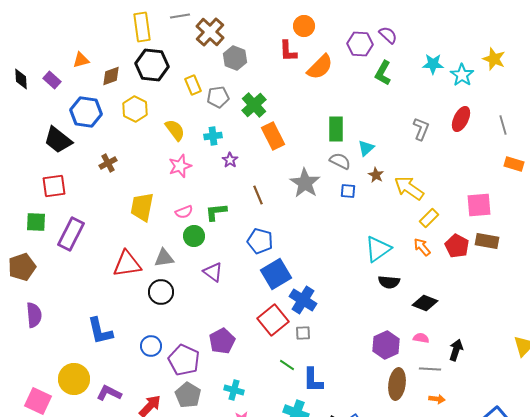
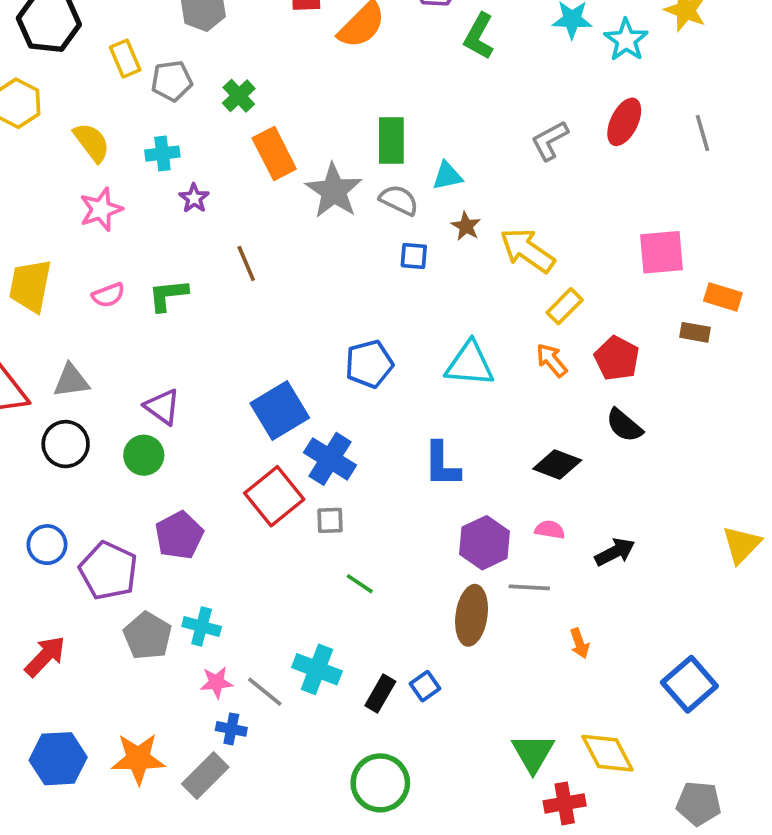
green cross: (254, 105) -> (239, 96), size x0.7
gray L-shape: (421, 129) -> (550, 140), turned -140
cyan triangle: (366, 148) -> (447, 176), turned 30
orange rectangle: (514, 164) -> (723, 297), moved
gray star: (305, 183) -> (334, 191), moved
pink square: (479, 205) -> (661, 252), moved
green circle: (194, 236) -> (144, 455), moved
blue pentagon: (260, 241) -> (369, 364), moved, turned -30
brown rectangle: (487, 241) -> (695, 332), moved, size x0.7
cyan triangle: (378, 249) -> (470, 364), turned 40
black semicircle: (389, 282) -> (624, 425), moved, turned 35
black arrow: (456, 350) -> (615, 552), turned 45
green line: (287, 365) -> (360, 584), moved
gray line: (430, 369) -> (529, 587), moved
blue L-shape: (313, 380) -> (442, 464), moved
brown ellipse: (397, 384) -> (472, 615), moved
gray pentagon: (188, 395) -> (148, 636), moved
orange arrow: (437, 399) -> (580, 643), turned 63

